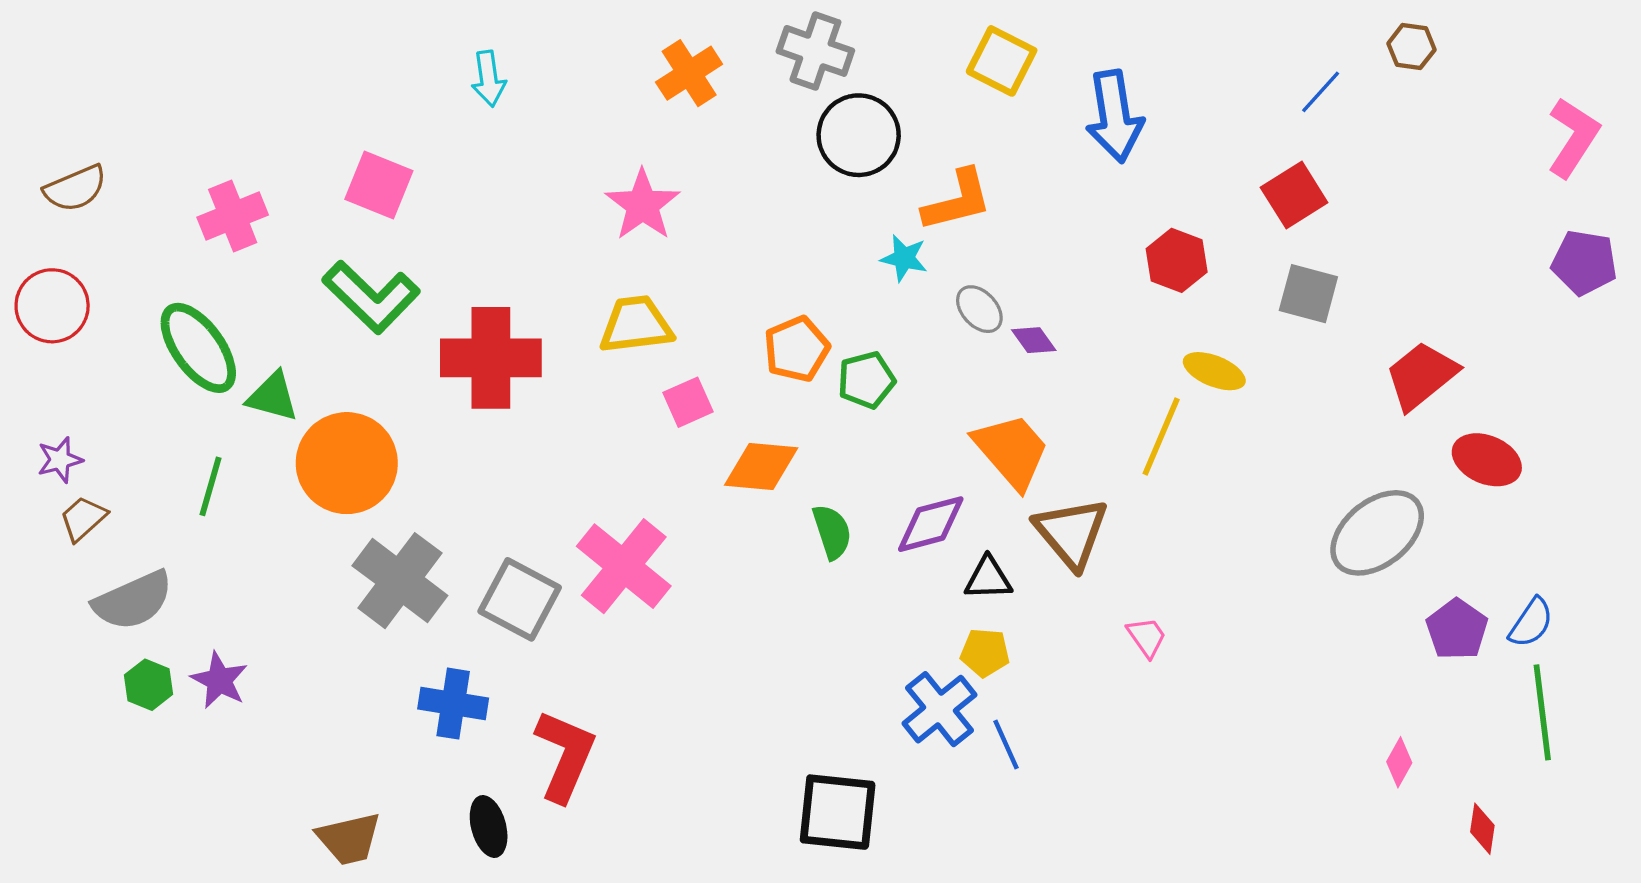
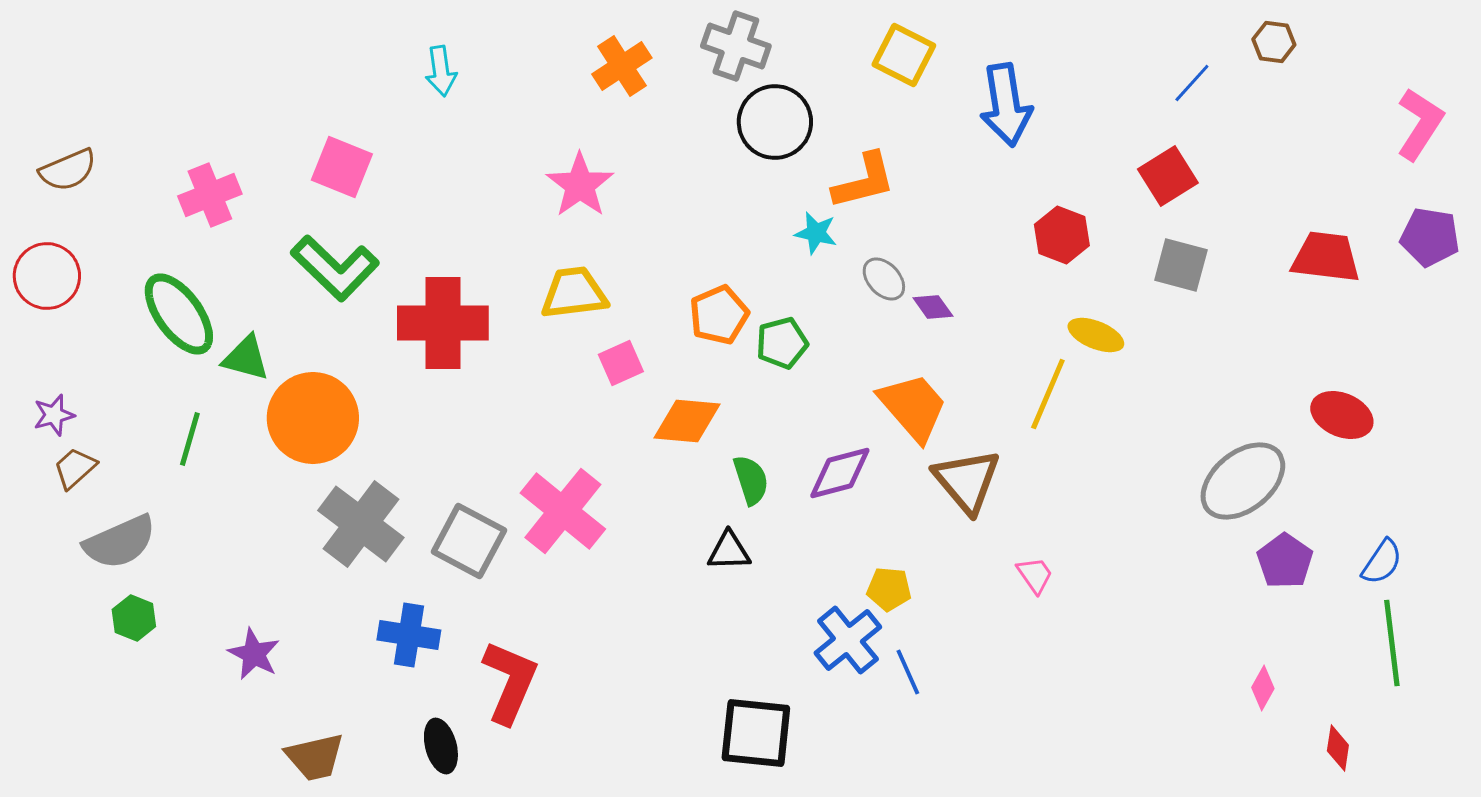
red trapezoid: (1421, 376) -> (1326, 257), moved, turned 46
black triangle: (988, 578) -> (729, 551), moved
purple pentagon: (1457, 629) -> (1285, 561), moved
purple star: (219, 680) -> (254, 654), moved

